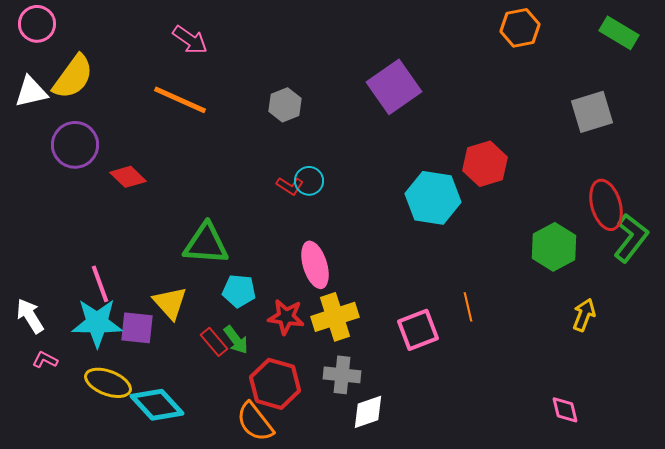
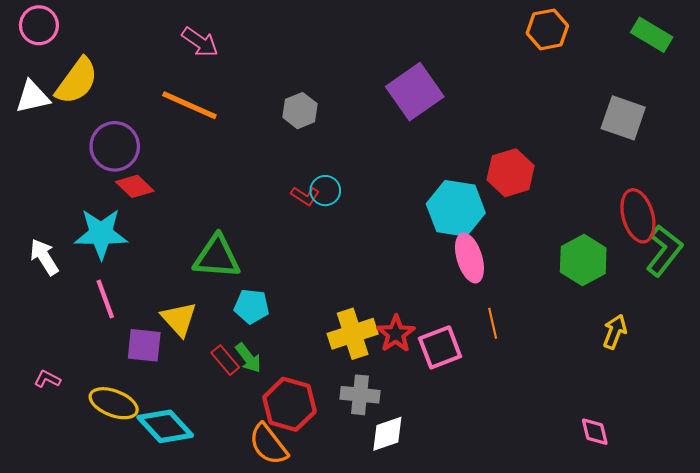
gray square: (592, 112) -> (623, 118), turned 36
purple circle: (75, 145) -> (115, 146), moved
pink ellipse: (315, 265) -> (469, 258), moved
white arrow: (30, 316) -> (44, 257), moved
red star: (286, 317) -> (396, 334), moved, turned 30
cyan star: (97, 323) -> (101, 234), moved

